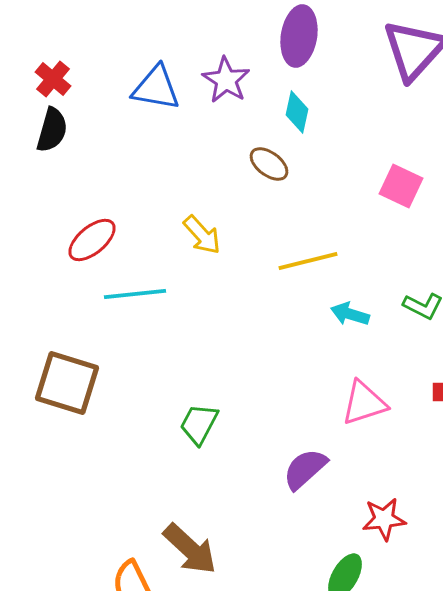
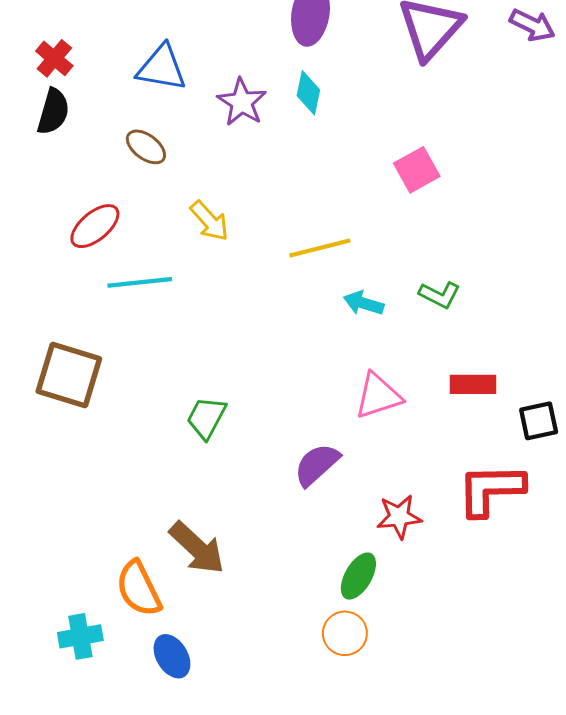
purple star: (226, 80) -> (242, 102), moved
brown ellipse: (269, 164) -> (146, 147), moved
pink square: (401, 186) -> (417, 170), turned 36

